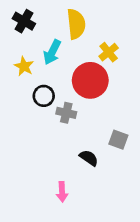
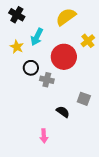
yellow semicircle: (76, 24) -> (66, 17), moved, turned -120
yellow cross: (109, 52) -> (88, 41), moved

